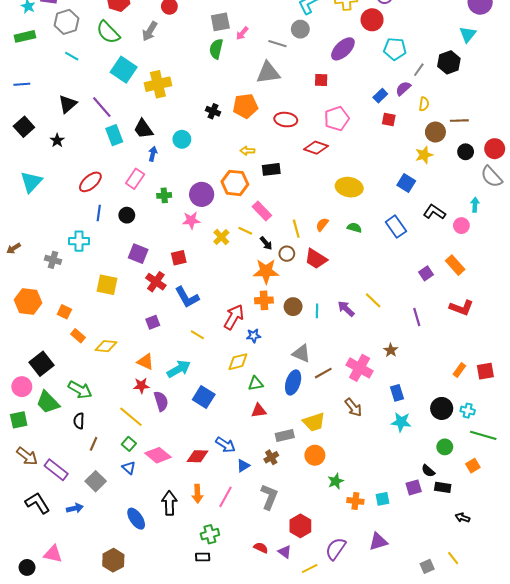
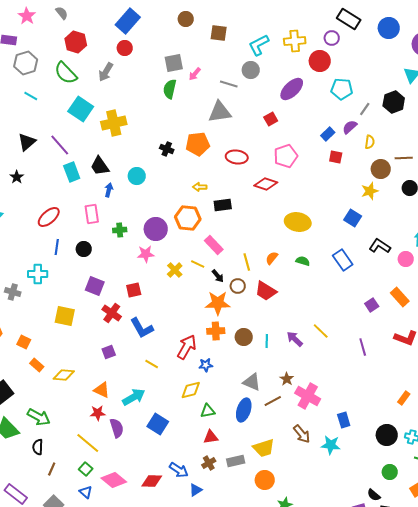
red square: (321, 80) -> (271, 119), turned -32
pink rectangle: (135, 179) -> (92, 214), turned -42
brown star: (391, 350) -> (287, 379), moved
cyan star: (401, 422) -> (331, 445), moved
brown cross: (271, 457) -> (209, 463), moved

